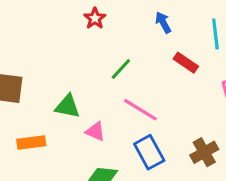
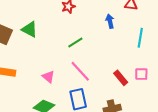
red rectangle: (186, 63) -> (121, 78), moved
green triangle: (67, 106) -> (30, 29), moved

